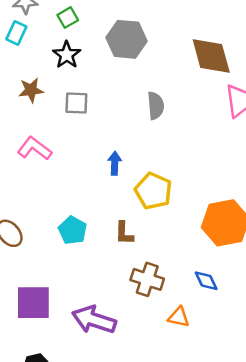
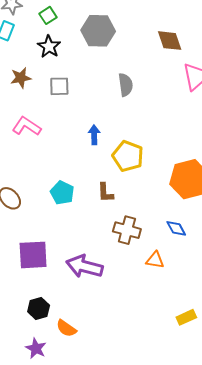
brown diamond: (211, 56) -> (170, 41), size x0.7

